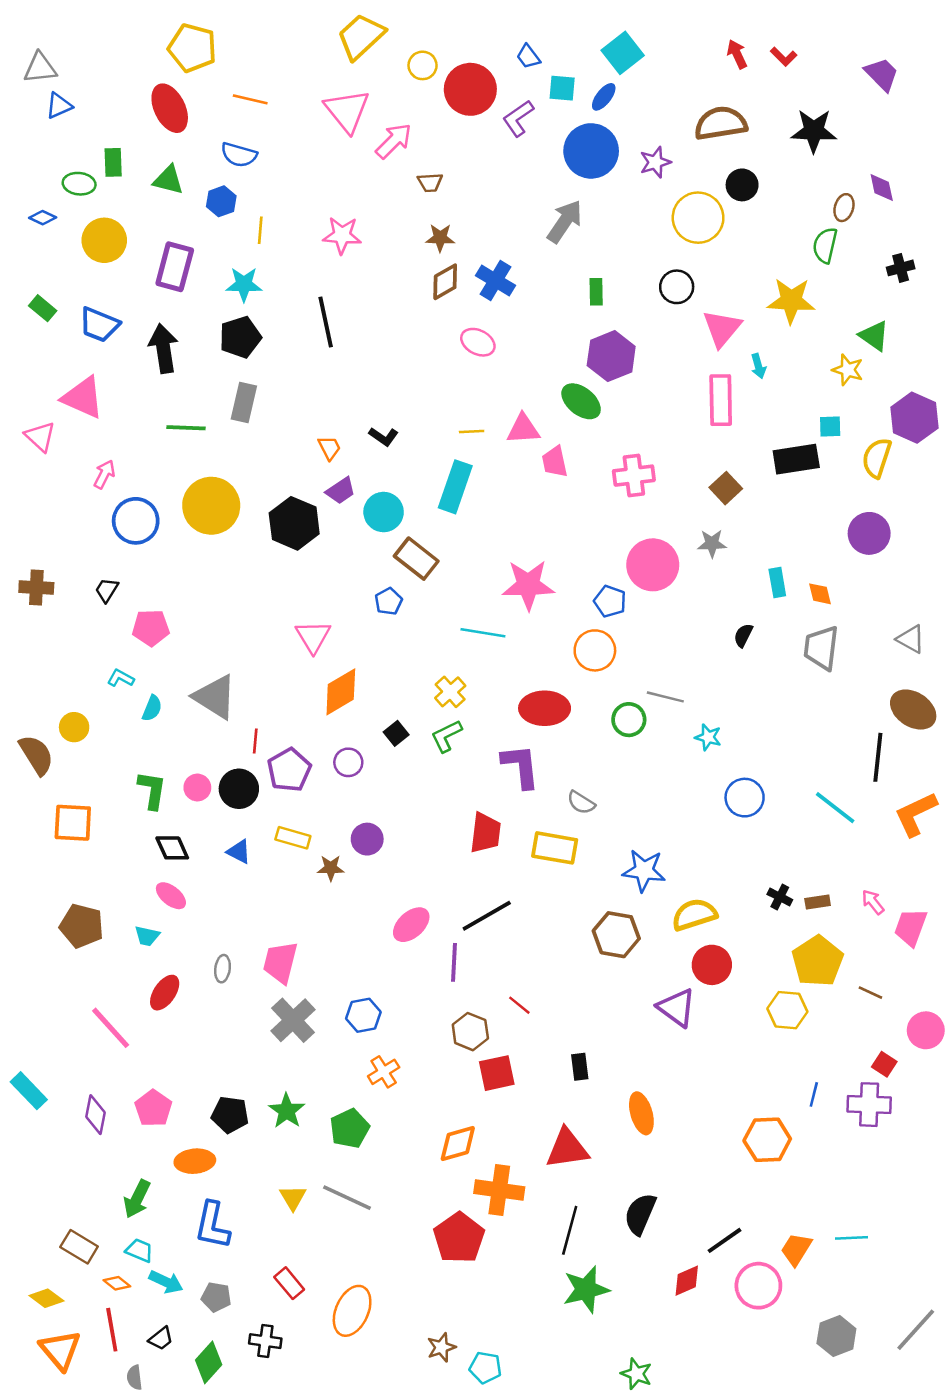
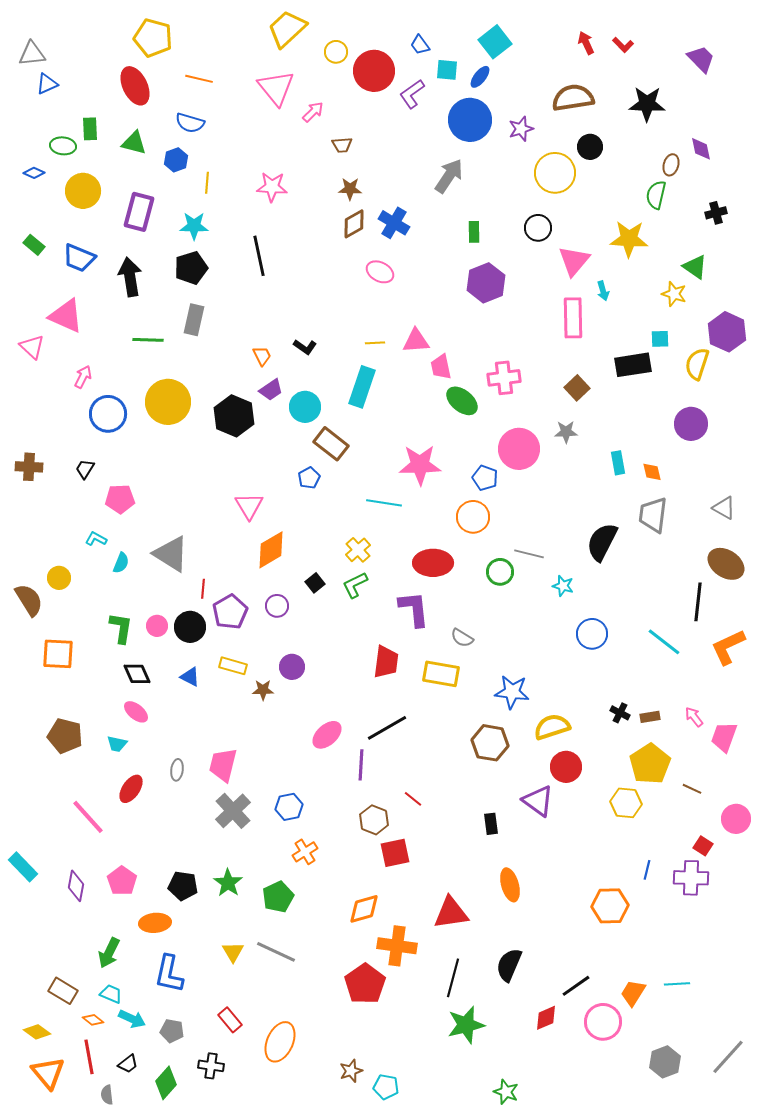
pink arrow: (394, 141) -> (313, 112), size x0.7
green ellipse: (581, 401) -> (462, 401), moved
black semicircle: (743, 635) -> (602, 542), moved, size x2.0
black rectangle: (580, 1067) -> (491, 824), moved

